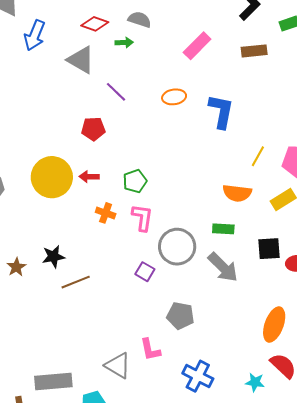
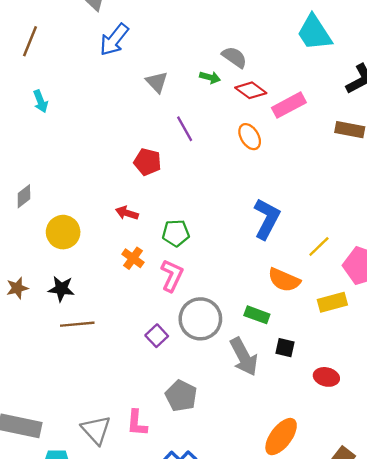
red diamond: (95, 24) -> (251, 90), moved
gray triangle: (81, 60) -> (157, 82), size x0.7
orange ellipse: (174, 97) -> (250, 137), moved, turned 50
blue L-shape: (221, 111) -> (267, 219), moved
yellow circle: (52, 177) -> (63, 232), moved, size x0.7
black square: (269, 249) -> (285, 348), moved, size x0.7

